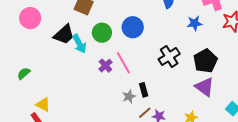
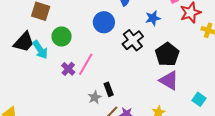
blue circle: (133, 27) -> (104, 22), moved
black cross: (169, 57) -> (133, 40), moved
pink line: (123, 63) -> (86, 64), turned 65

